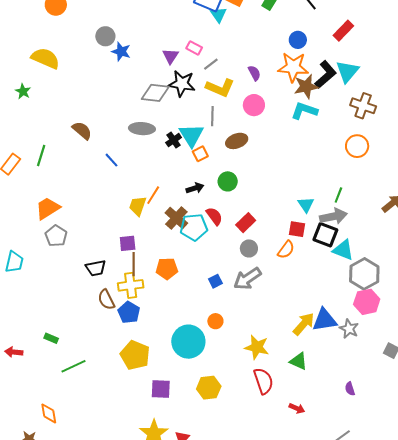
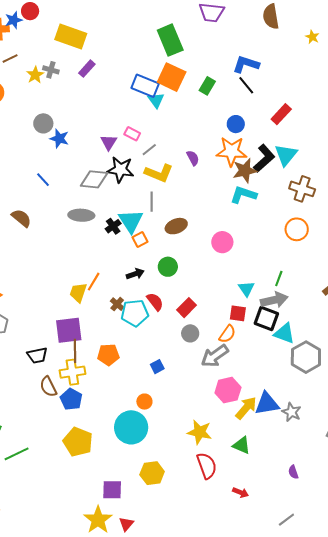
pink circle: (254, 105) -> (222, 242), moved
blue line: (111, 160) -> (43, 180), moved
brown cross: (176, 218) -> (117, 304), size x0.6
purple square: (128, 243) -> (69, 330), size x1.6
gray arrow: (247, 279) -> (215, 356), moved
pink hexagon: (367, 302) -> (228, 390), moved
orange circle: (215, 321) -> (144, 402), moved
purple square: (161, 389) -> (112, 490), moved

